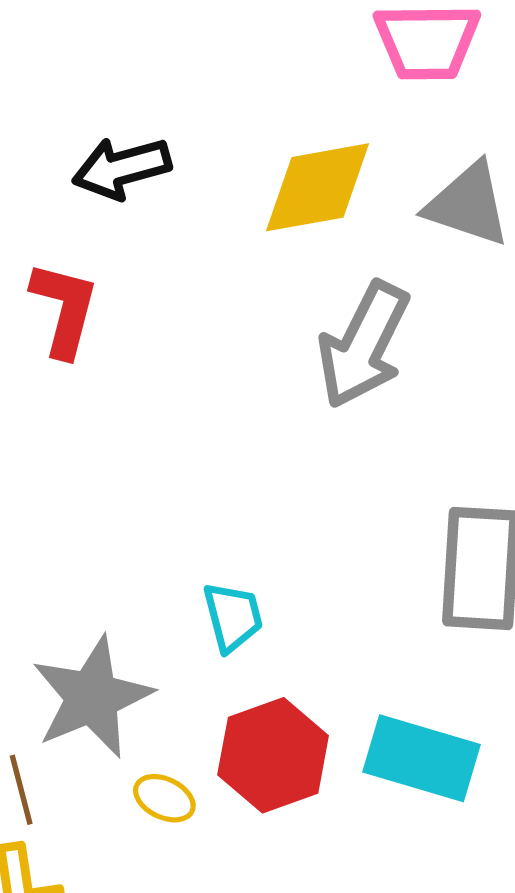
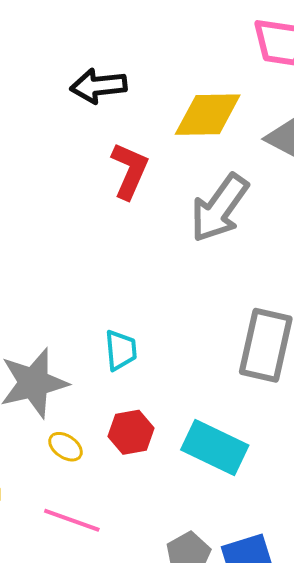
red L-shape: (64, 309) -> (130, 171), moved
red hexagon: (273, 755) -> (131, 432), size x0.7

